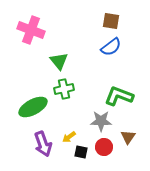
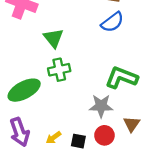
yellow arrow: (69, 137) -> (54, 138), moved
purple arrow: (43, 144) -> (20, 132), moved

